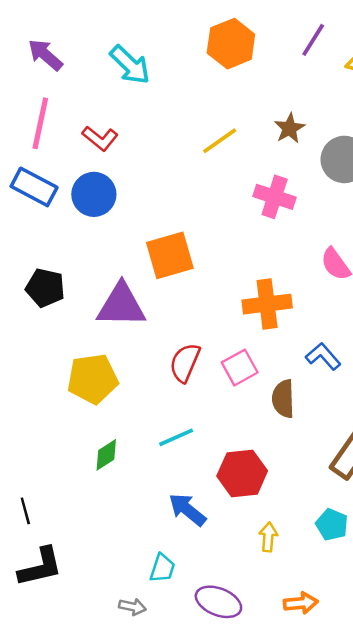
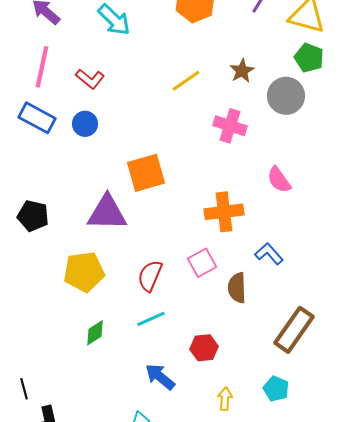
blue circle: (94, 194) -> (85, 124), size x0.7
black pentagon: (45, 288) -> (33, 216), moved
red semicircle: (185, 363) -> (150, 276), moved
red hexagon: (242, 473) -> (204, 348), size x0.7
black line: (25, 511) -> (24, 389), moved

